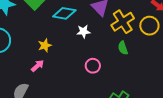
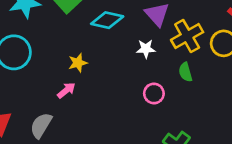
white star: (83, 32) -> (146, 49), moved
pink circle: (93, 66) -> (154, 93), moved

